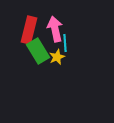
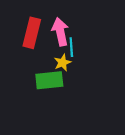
green rectangle: (38, 51) -> (49, 80), moved, turned -65

